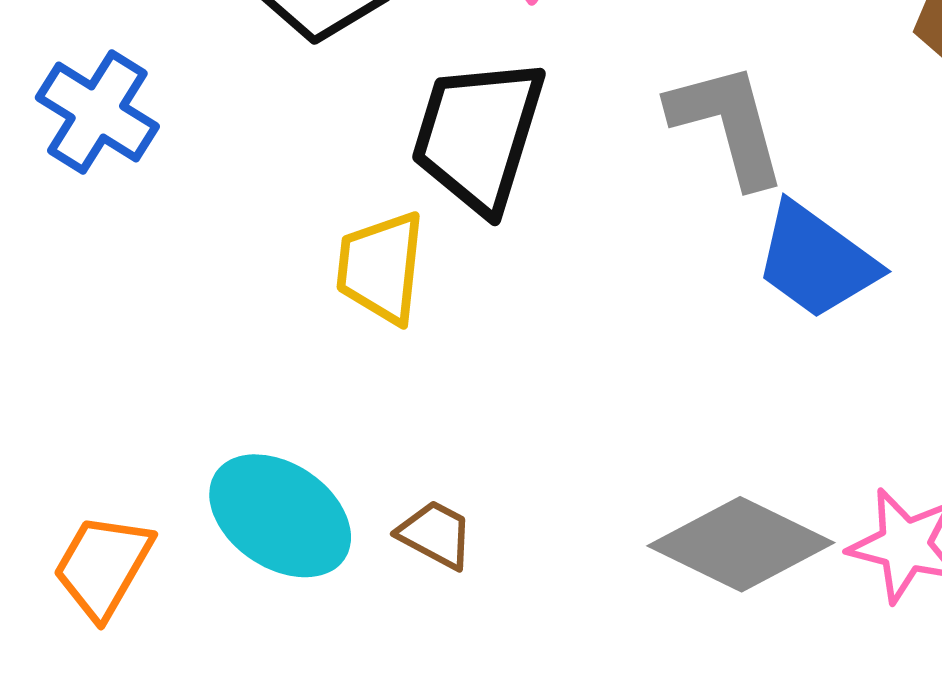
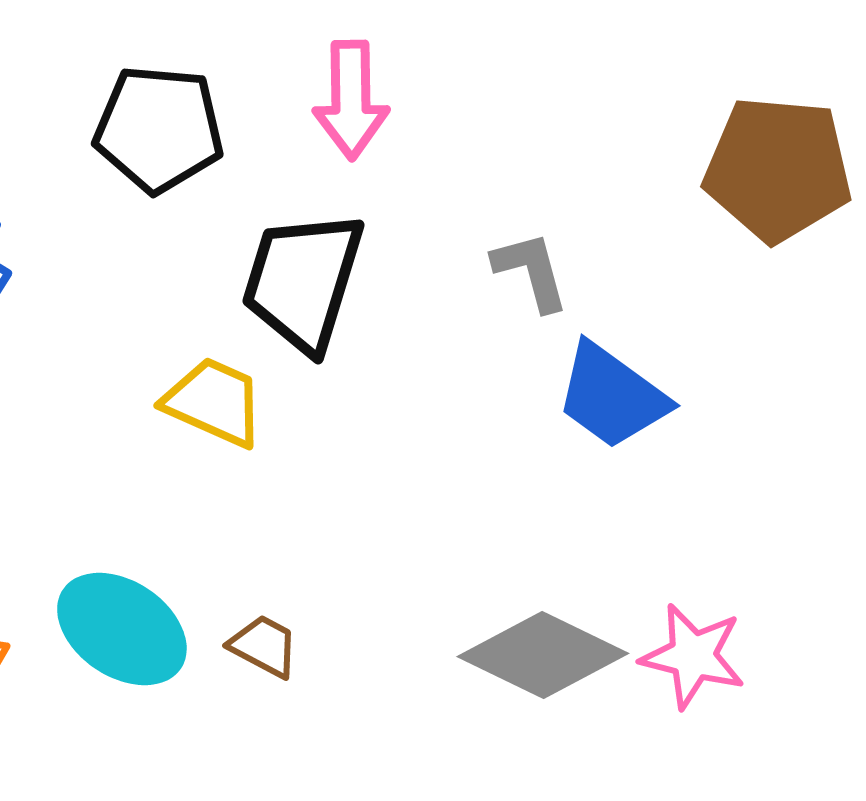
gray L-shape: (728, 124) -> (531, 271), size x0.7
yellow trapezoid: (381, 267) -> (214, 402), turned 108

